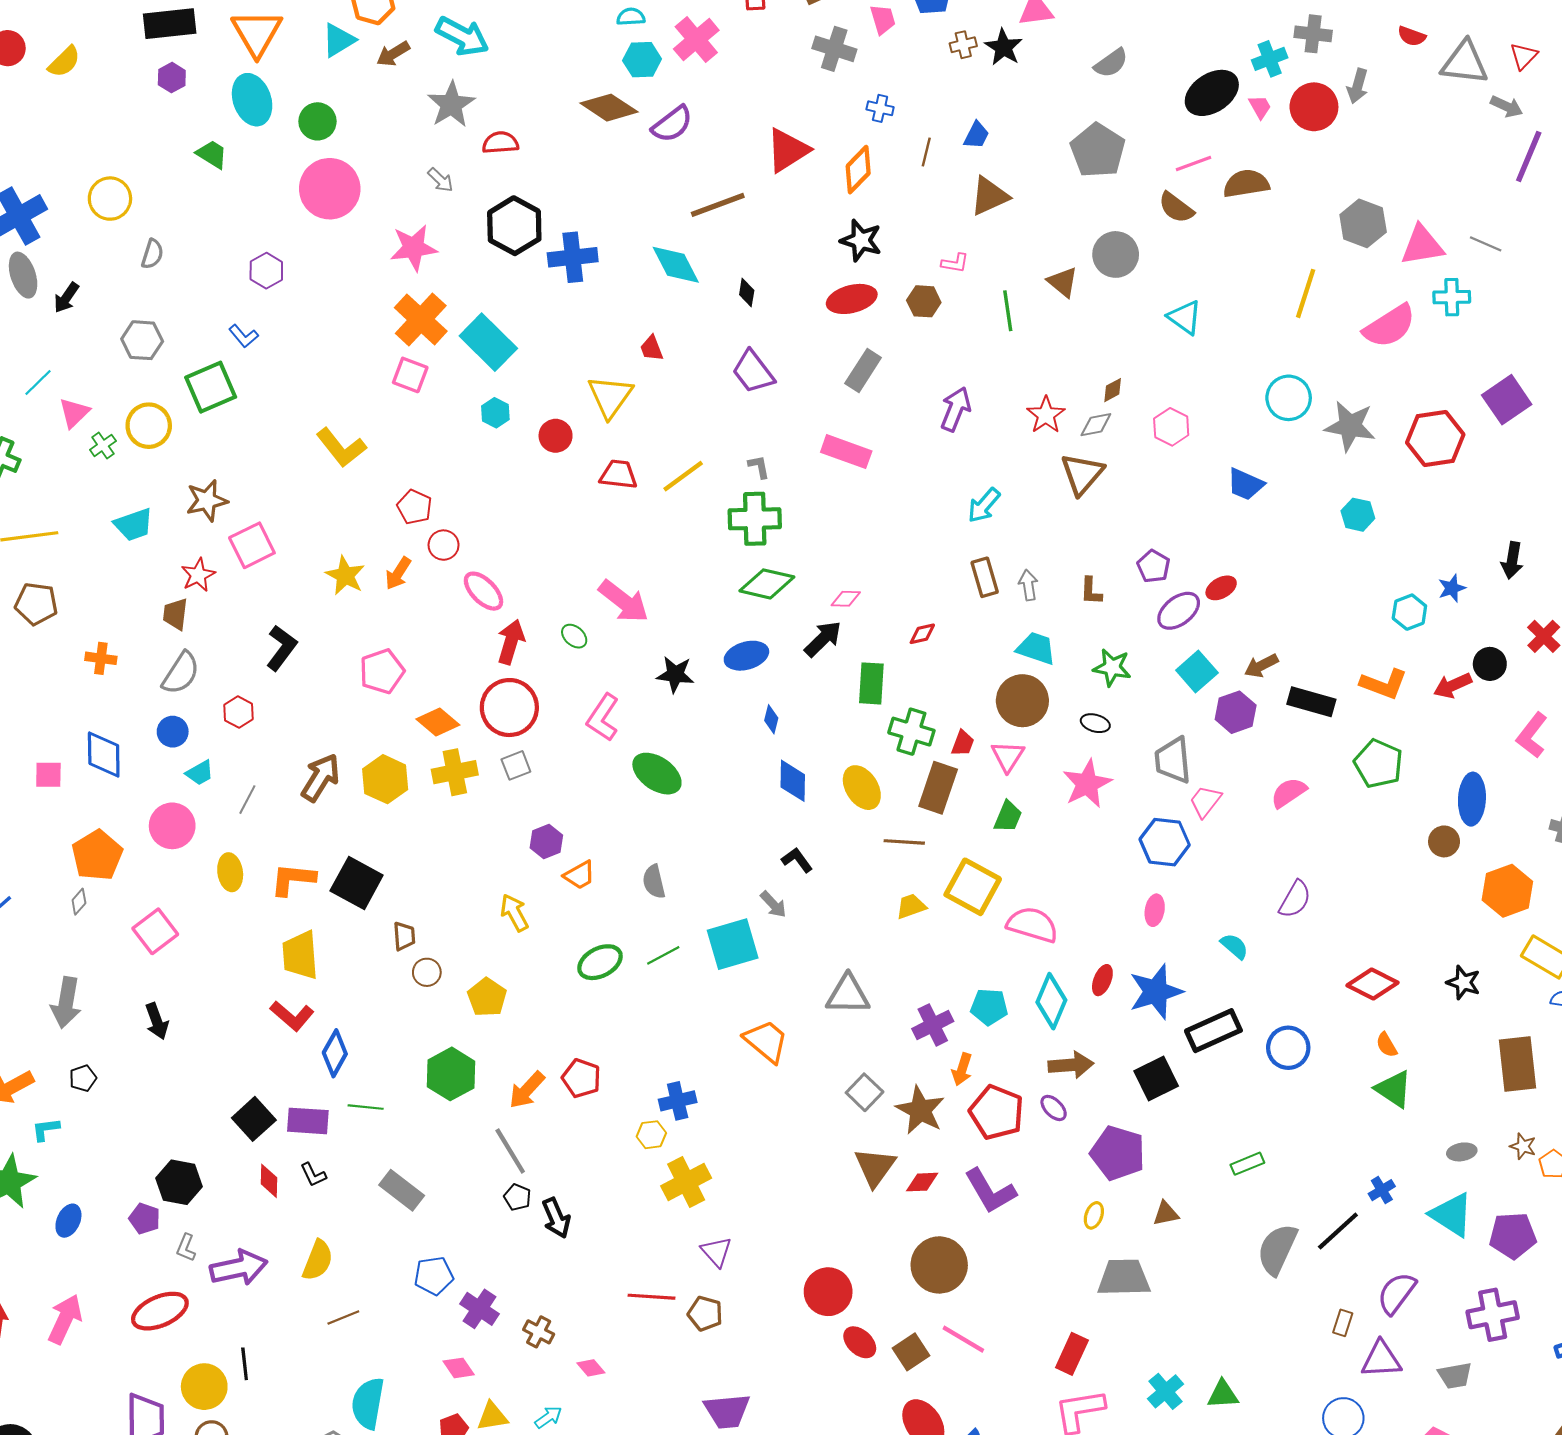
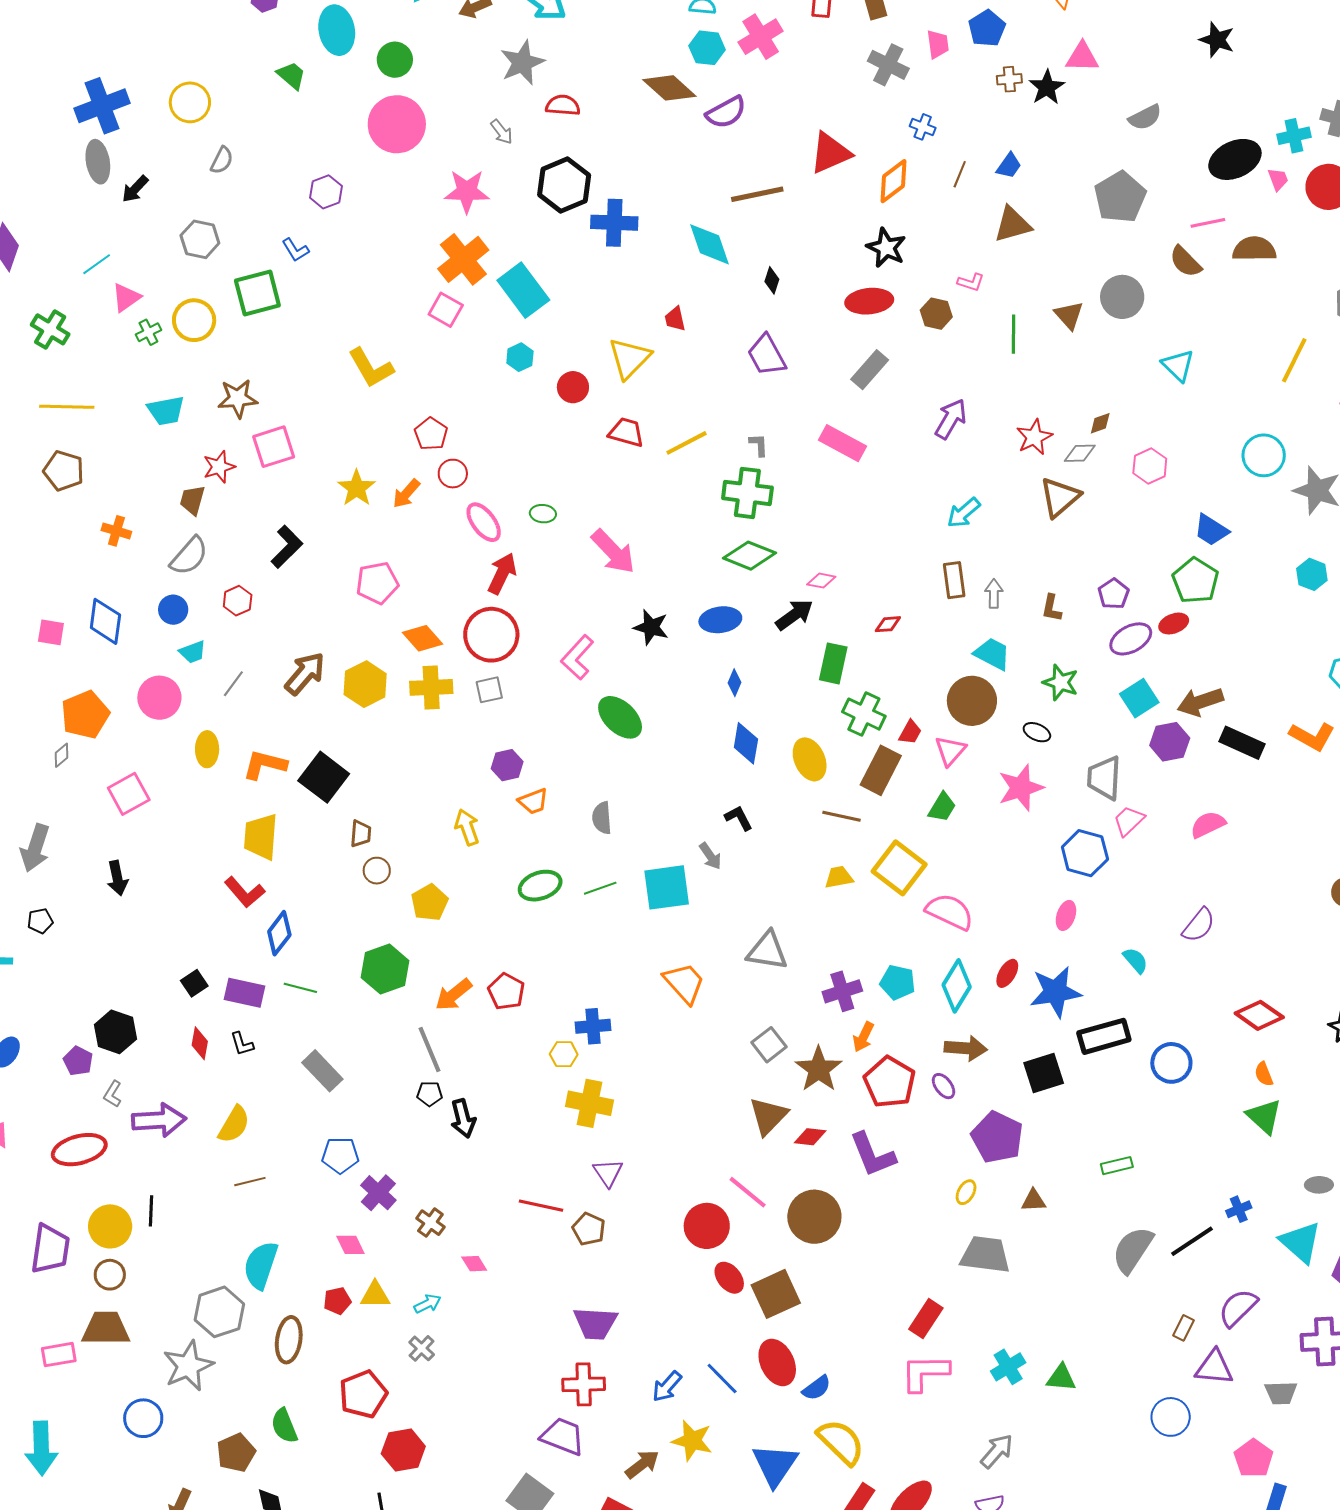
green ellipse: (574, 636) -> (543, 514), moved, turned -45
brown arrow: (1261, 666) -> (1200, 702), size x1.4
green pentagon: (1378, 764) -> (1196, 581), moved
black square: (254, 1119) -> (194, 983), size x0.7
yellow cross: (686, 1182) -> (589, 1103), turned 30
black pentagon: (517, 1197) -> (430, 1094), turned -30
pink line: (963, 1339) -> (748, 1192), moved
brown square: (911, 1352) -> (776, 1294), size x1.4

